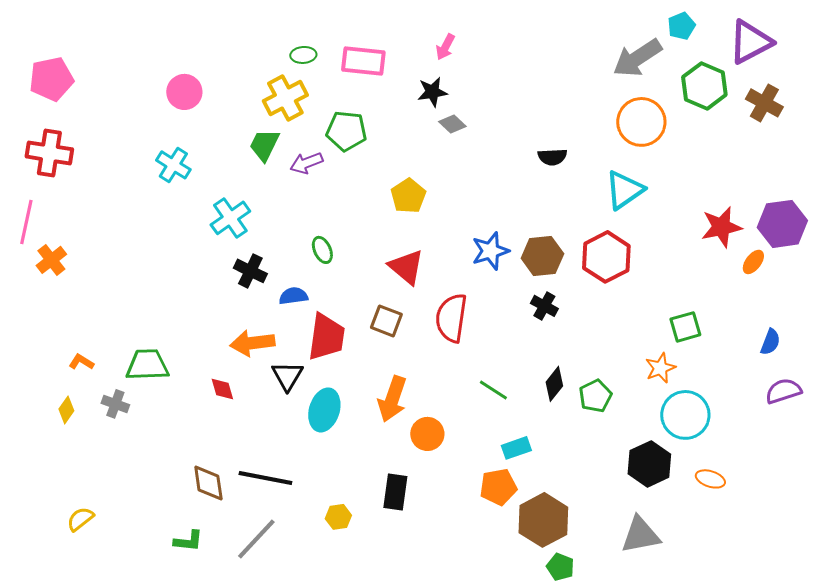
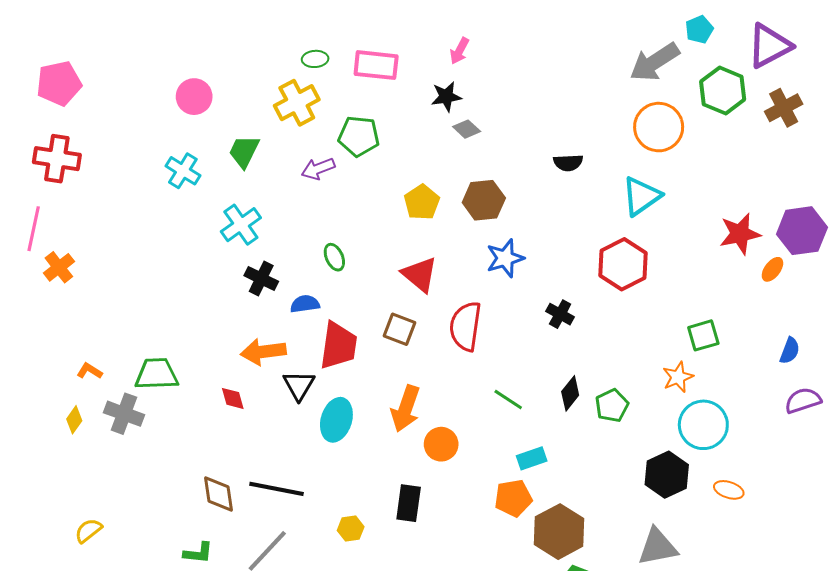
brown cross: (764, 103) -> (784, 108), turned 33
green trapezoid: (264, 145) -> (244, 151), moved
brown hexagon: (542, 256) -> (484, 200), moved
gray cross: (115, 404) -> (124, 414), size x1.4

